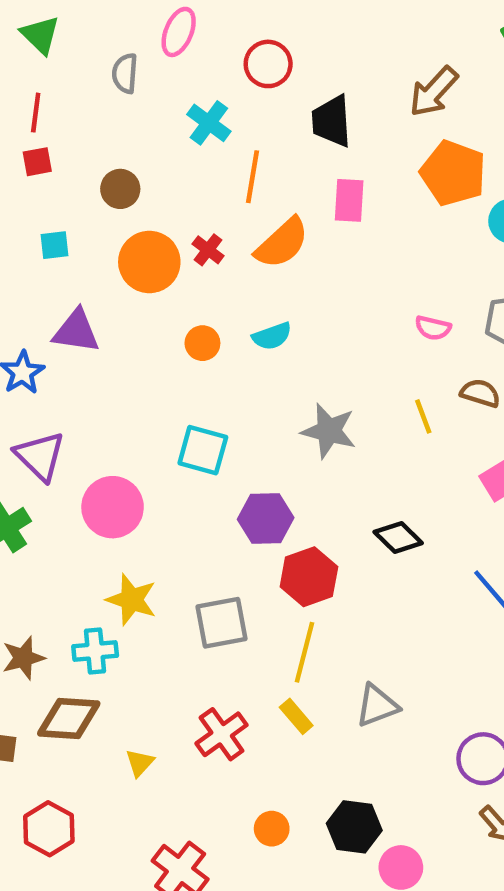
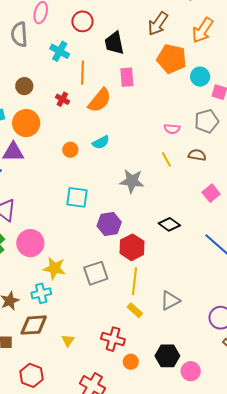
gray semicircle: (125, 73) -> (19, 34), size x1.4
red cross: (208, 250) -> (62, 99), moved
orange circle: (149, 262) -> (26, 123), moved
yellow line: (423, 416) -> (166, 159), moved
pink circle: (113, 507) -> (30, 243), moved
red cross: (222, 734) -> (113, 339), moved, turned -30

